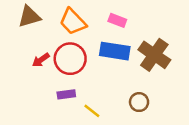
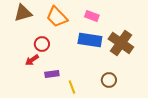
red circle: (70, 59) -> (42, 44), moved, size x0.6
red arrow: (41, 60) -> (32, 60), moved
yellow line: (92, 111) -> (72, 87), turned 32

